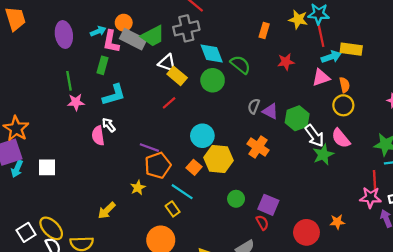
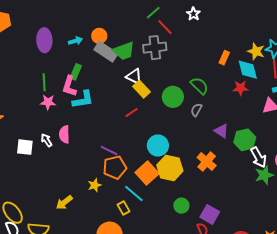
pink L-shape: (111, 42) -> (69, 86), moved
cyan diamond: (212, 53) -> (248, 70), moved
gray semicircle: (254, 106) -> (196, 110), moved
white arrow: (109, 125) -> (47, 140), moved
white square: (47, 167) -> (25, 147), moved
orange square: (194, 167) -> (147, 173), size x1.6

